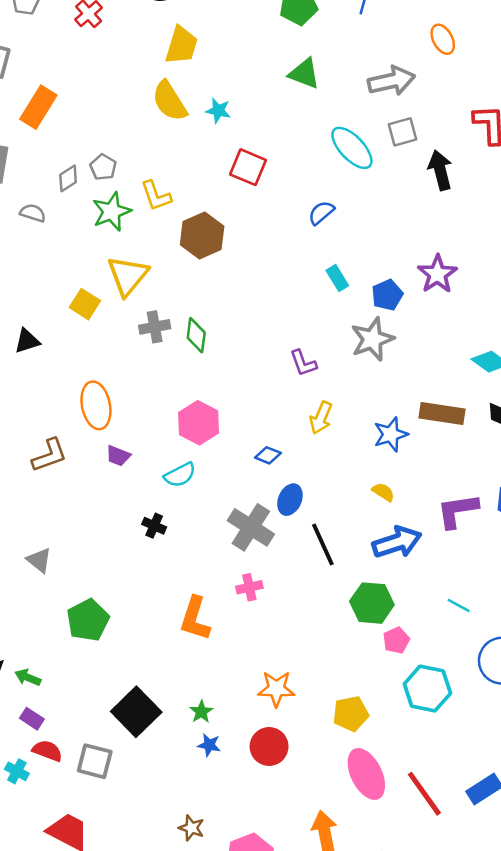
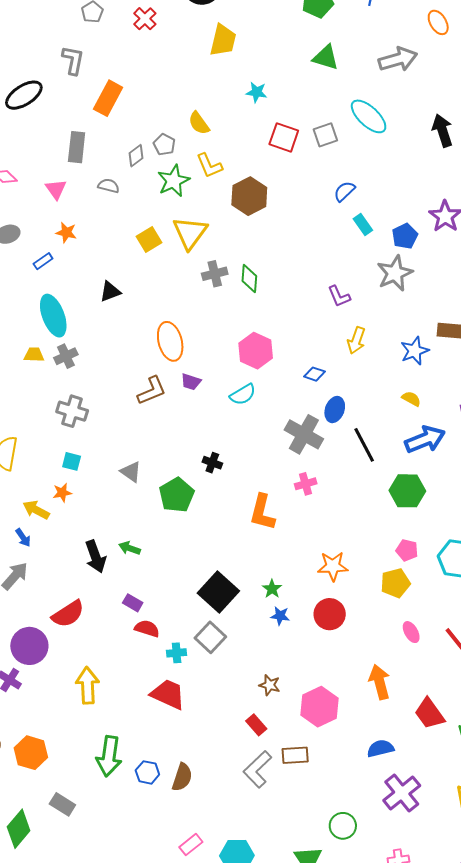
yellow semicircle: (170, 101) -> (199, 123), moved, size x0.7
gray square: (402, 132) -> (325, 135), moved
blue semicircle: (321, 213) -> (344, 191), moved
yellow square: (85, 304) -> (149, 239), moved, turned 30
brown L-shape: (49, 455) -> (152, 391), moved
black cross: (154, 526) -> (212, 463), moved
green pentagon: (88, 620) -> (177, 495), moved
pink pentagon: (396, 640) -> (407, 550), moved, turned -30
green arrow: (28, 677) -> (130, 548), moved
gray square: (95, 761) -> (210, 637), moved, turned 32
cyan cross: (17, 771) -> (177, 653), moved, turned -30
pink ellipse: (366, 774) -> (411, 632), size x0.5

